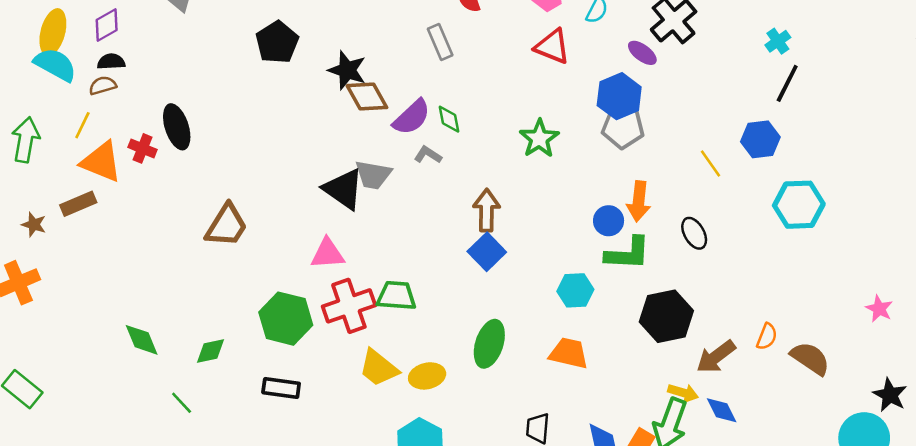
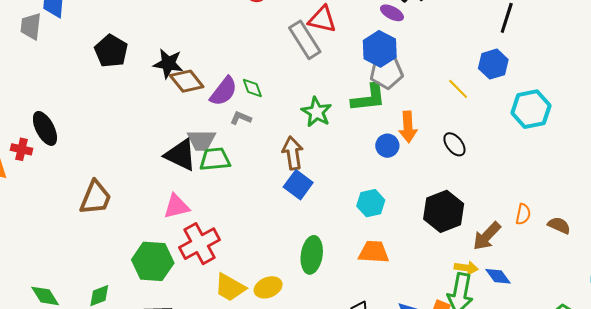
gray rectangle: (440, 42) -> (305, 40), moved, size x1.4
green star: (539, 138) -> (317, 112), moved
green L-shape: (628, 253) -> (369, 98), moved
green trapezoid: (396, 296) -> (215, 159), moved
brown semicircle: (810, 358) -> (559, 225), size x0.7

